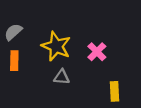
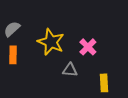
gray triangle: (62, 77) -> (70, 70), moved

